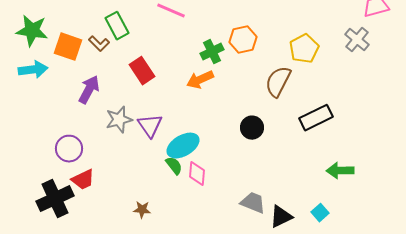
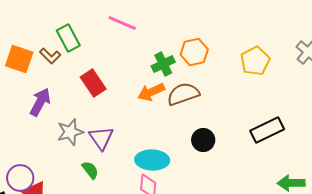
brown semicircle: (278, 82) -> (183, 94), moved, turned 44
cyan ellipse: (183, 146) -> (152, 160), moved, turned 32
purple circle: (69, 149) -> (20, 178), moved
green semicircle: (174, 166) -> (90, 170), moved

